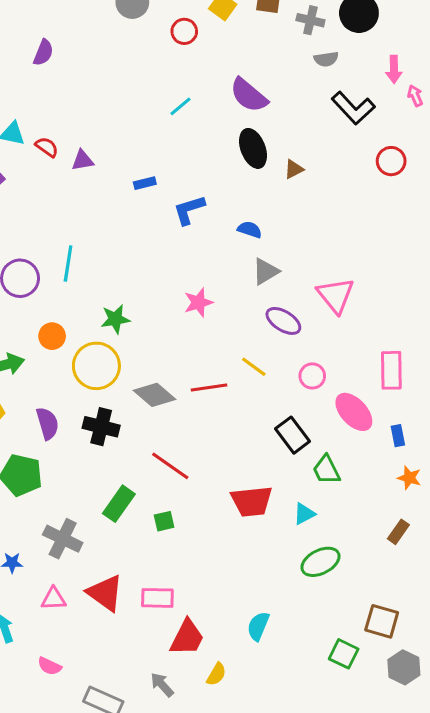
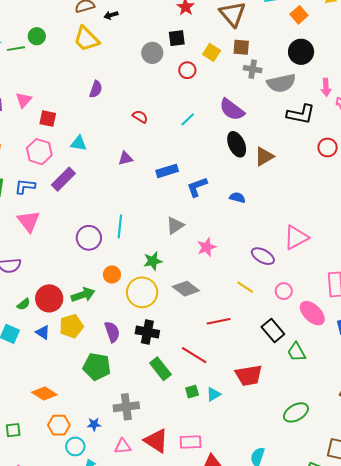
gray cross: (310, 20) -> (253, 69), moved
gray semicircle: (326, 59) -> (281, 83), size x1.8
black L-shape: (353, 108) -> (301, 114), turned -32
red semicircle: (47, 147) -> (140, 117), moved
brown triangle: (294, 169) -> (264, 156), size x1.5
blue rectangle: (145, 183) -> (167, 171), size x1.5
gray triangle: (266, 271) -> (175, 225), moved
pink triangle: (336, 295) -> (296, 237), turned 44
red line: (209, 387) -> (219, 321), moved
gray diamond: (154, 395) -> (186, 289), moved
green rectangle: (119, 504) -> (160, 369), moved, turned -70
cyan triangle: (304, 514) -> (213, 394), moved
gray cross: (63, 539) -> (126, 407), turned -30

